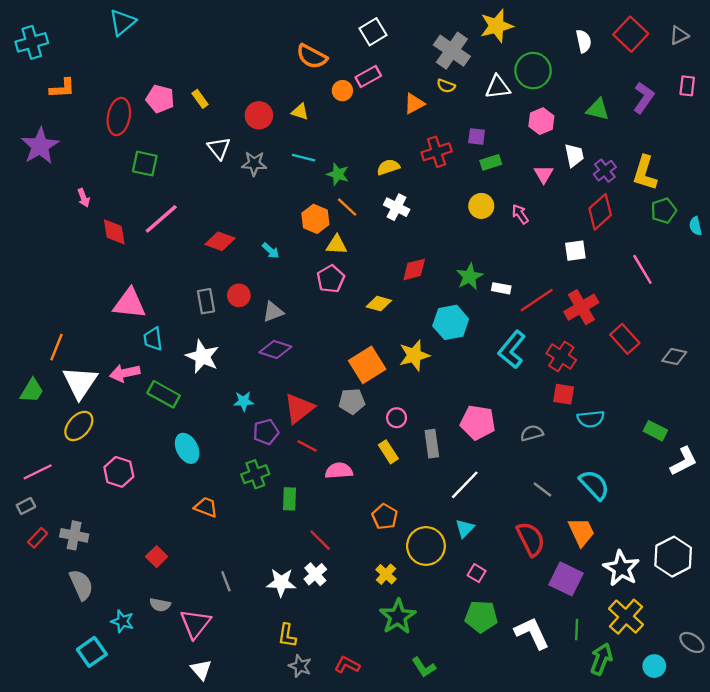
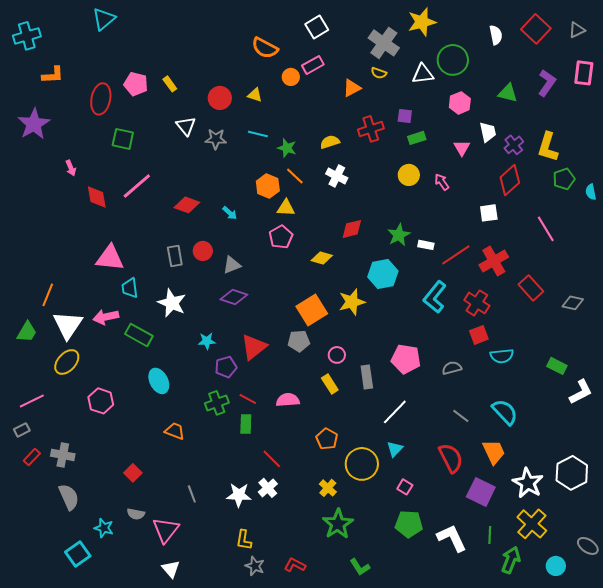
pink rectangle: (687, 86) -> (584, 73), size x1.4
red square: (564, 394) -> (479, 335), turned -30
red line: (307, 446) -> (248, 399), moved

